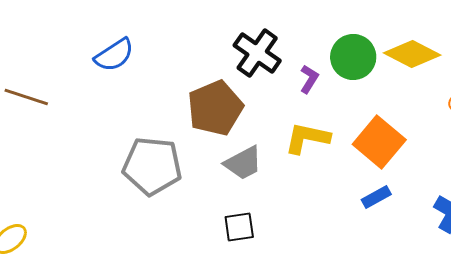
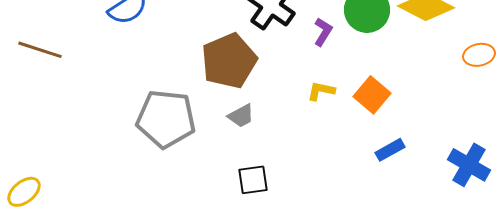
yellow L-shape: (307, 138) -> (321, 91), size x0.6
orange square: (379, 142) -> (372, 95), moved, size x0.7
gray trapezoid: (243, 163) -> (241, 116), moved, size x0.7

